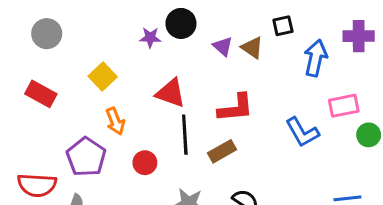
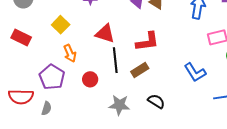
blue L-shape: (302, 132) -> (195, 72), moved

